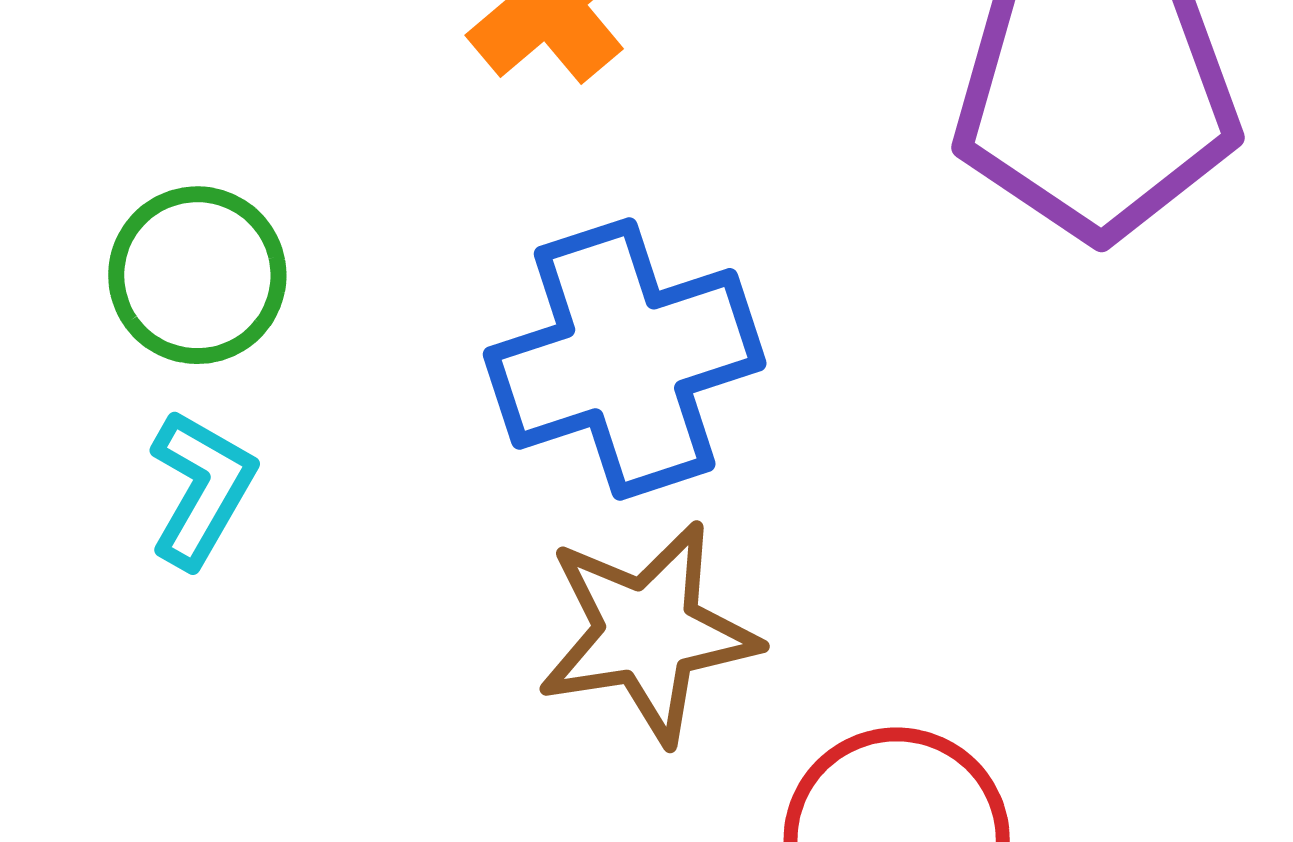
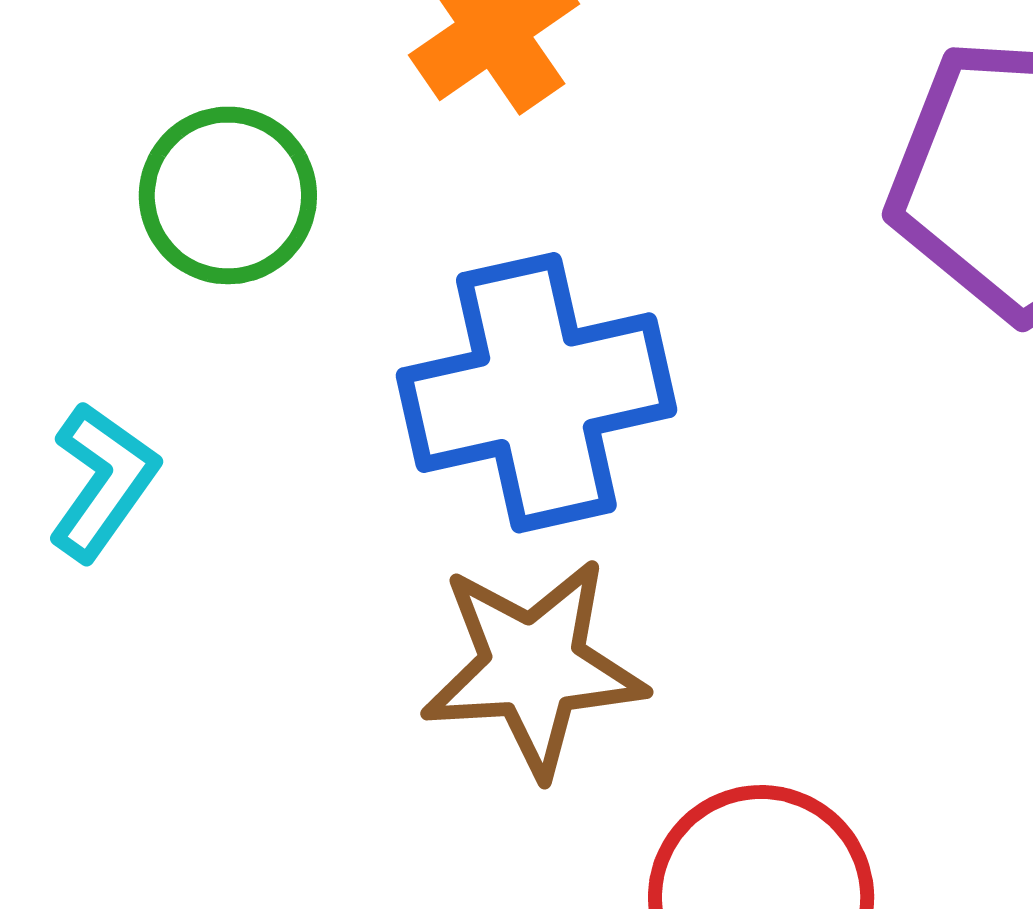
green circle: (197, 275) -> (228, 195), moved

